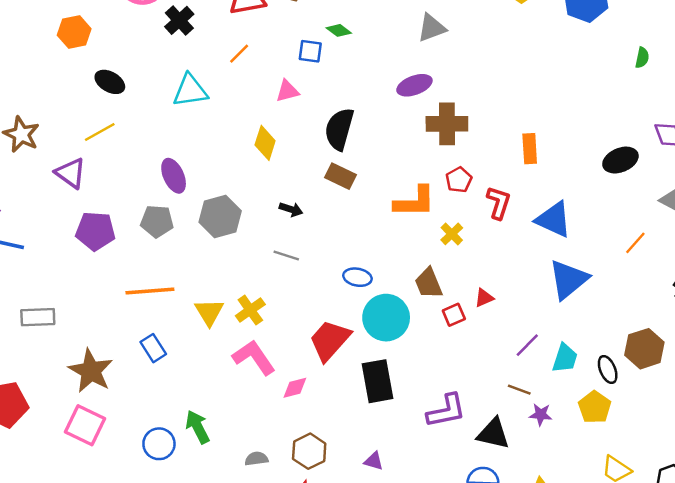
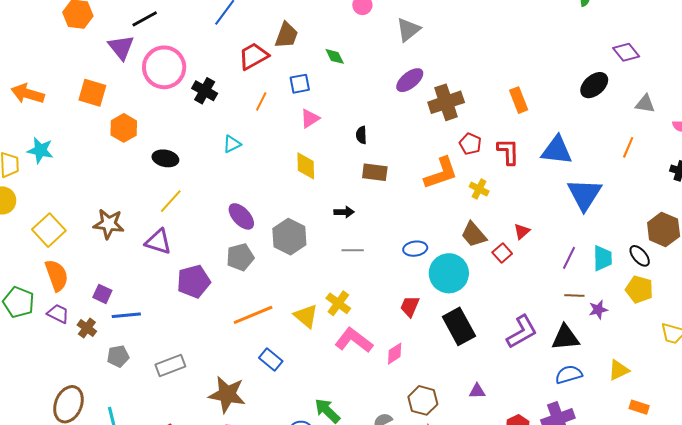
green diamond: (339, 30) -> (335, 56), turned 45
blue square: (310, 51) -> (300, 84), moved
cyan triangle: (190, 91) -> (232, 144), size x0.6
black semicircle: (339, 129) -> (361, 135), size x0.5
red trapezoid: (330, 340) -> (410, 306), size x0.6

